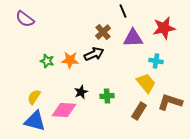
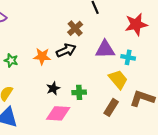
purple triangle: (133, 38) -> (105, 49), moved
green star: (47, 61) -> (11, 60), moved
pink diamond: (64, 110) -> (58, 113), moved

